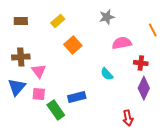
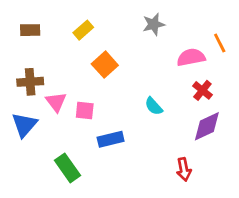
pink semicircle: (122, 43) -> (191, 57), moved
red cross: (141, 63) -> (202, 90), turned 32
purple diamond: (144, 88) -> (207, 126), turned 40
pink square: (39, 94) -> (85, 110), moved
green rectangle: (56, 110) -> (67, 168), moved

